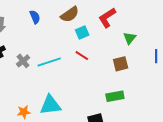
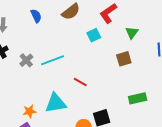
cyan square: (82, 33) -> (94, 35), moved
red line: (82, 56) -> (80, 82), moved
green rectangle: (115, 96) -> (138, 98), moved

